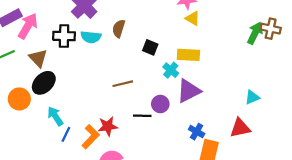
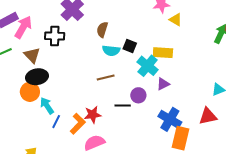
yellow triangle: (193, 18) -> (176, 20), moved
cyan semicircle: (91, 37) -> (111, 51), moved
cyan cross: (171, 70) -> (148, 66), size x1.5
black ellipse: (44, 83) -> (37, 77), turned 35
purple triangle: (189, 91) -> (163, 84), size x0.6
orange circle: (19, 99) -> (30, 92), moved
blue cross: (197, 132) -> (170, 119), size x1.6

